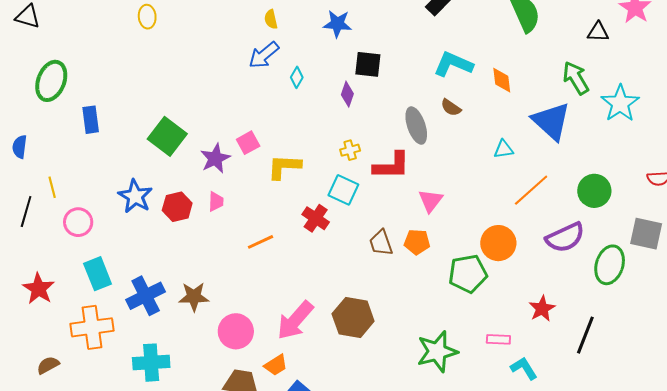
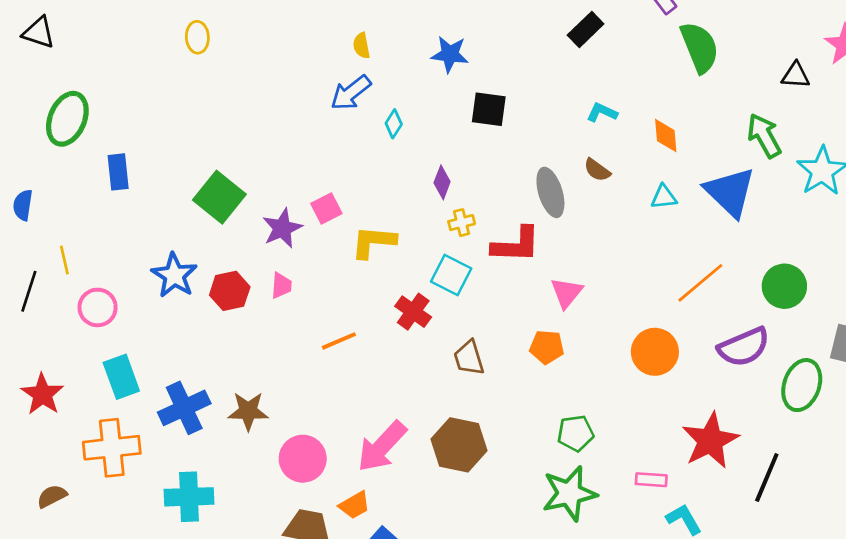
cyan L-shape: (453, 64) -> (602, 112), size x0.6
purple diamond: (347, 94) -> (442, 182), moved
cyan triangle: (504, 149) -> (664, 197), moved
brown trapezoid: (381, 243) -> (469, 358), moved
green pentagon: (468, 274) -> (575, 433), moved, size x0.7
red star: (542, 309) -> (710, 441), size x1.6

